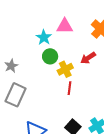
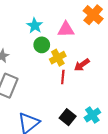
pink triangle: (65, 26) -> (66, 29), moved
red arrow: (88, 58) -> (82, 65), moved

